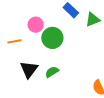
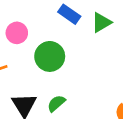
pink circle: (36, 25) -> (17, 33), moved

